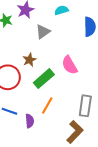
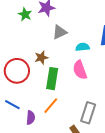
cyan semicircle: (61, 10) -> (83, 47), moved
green rectangle: (44, 79) -> (52, 79), turned -50

